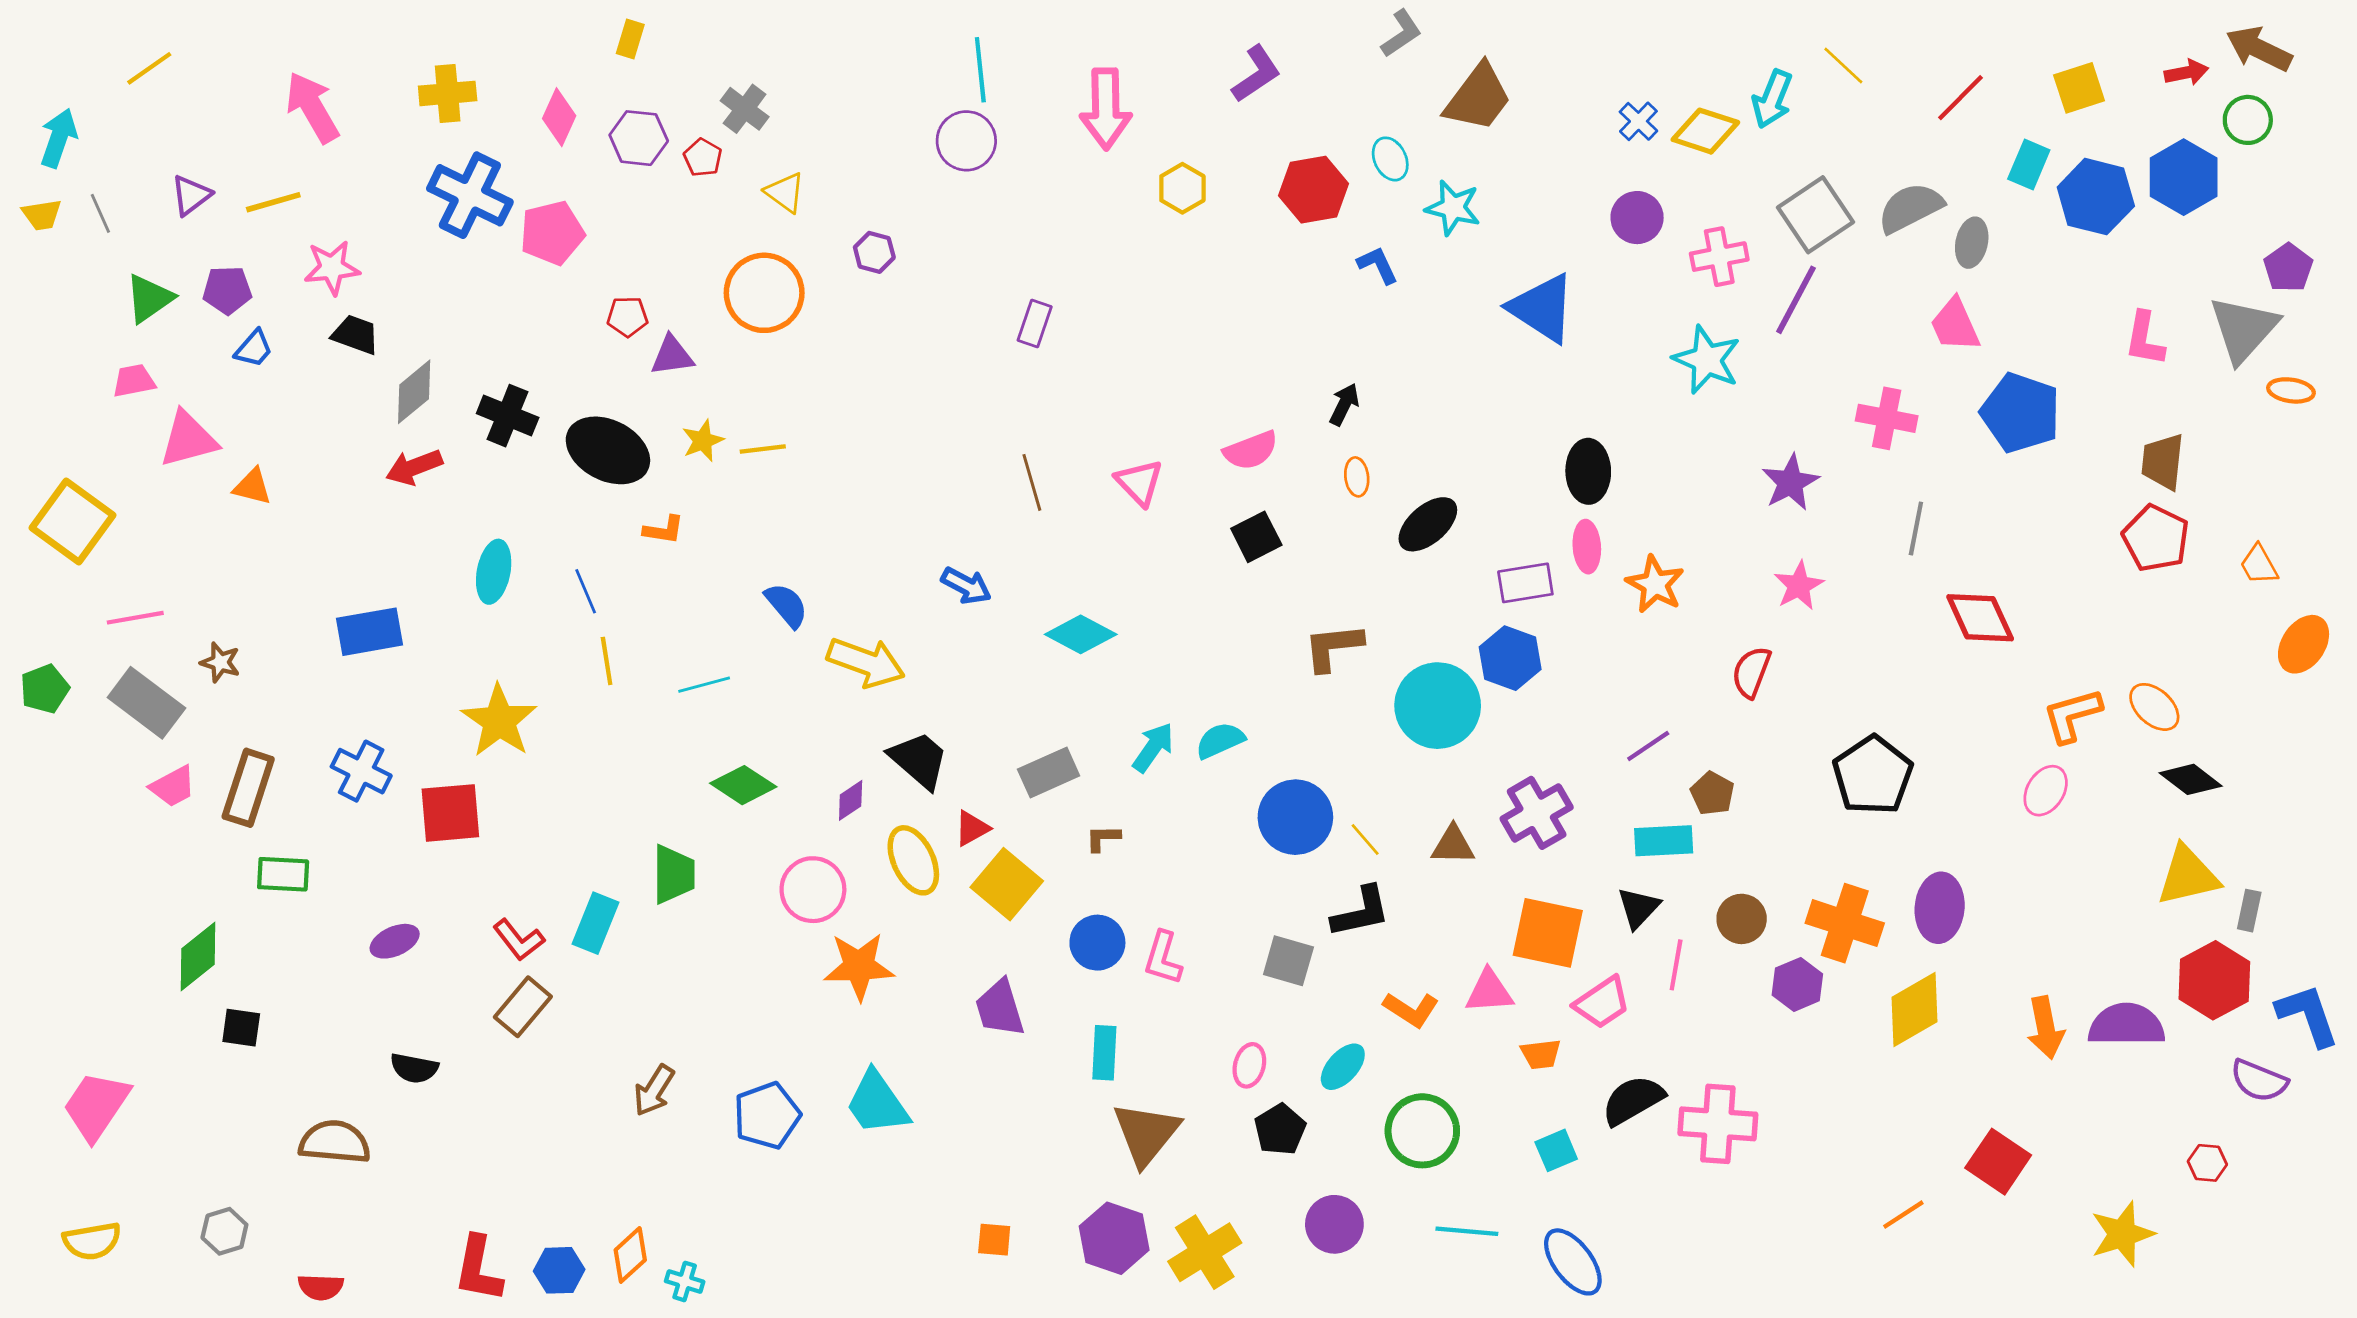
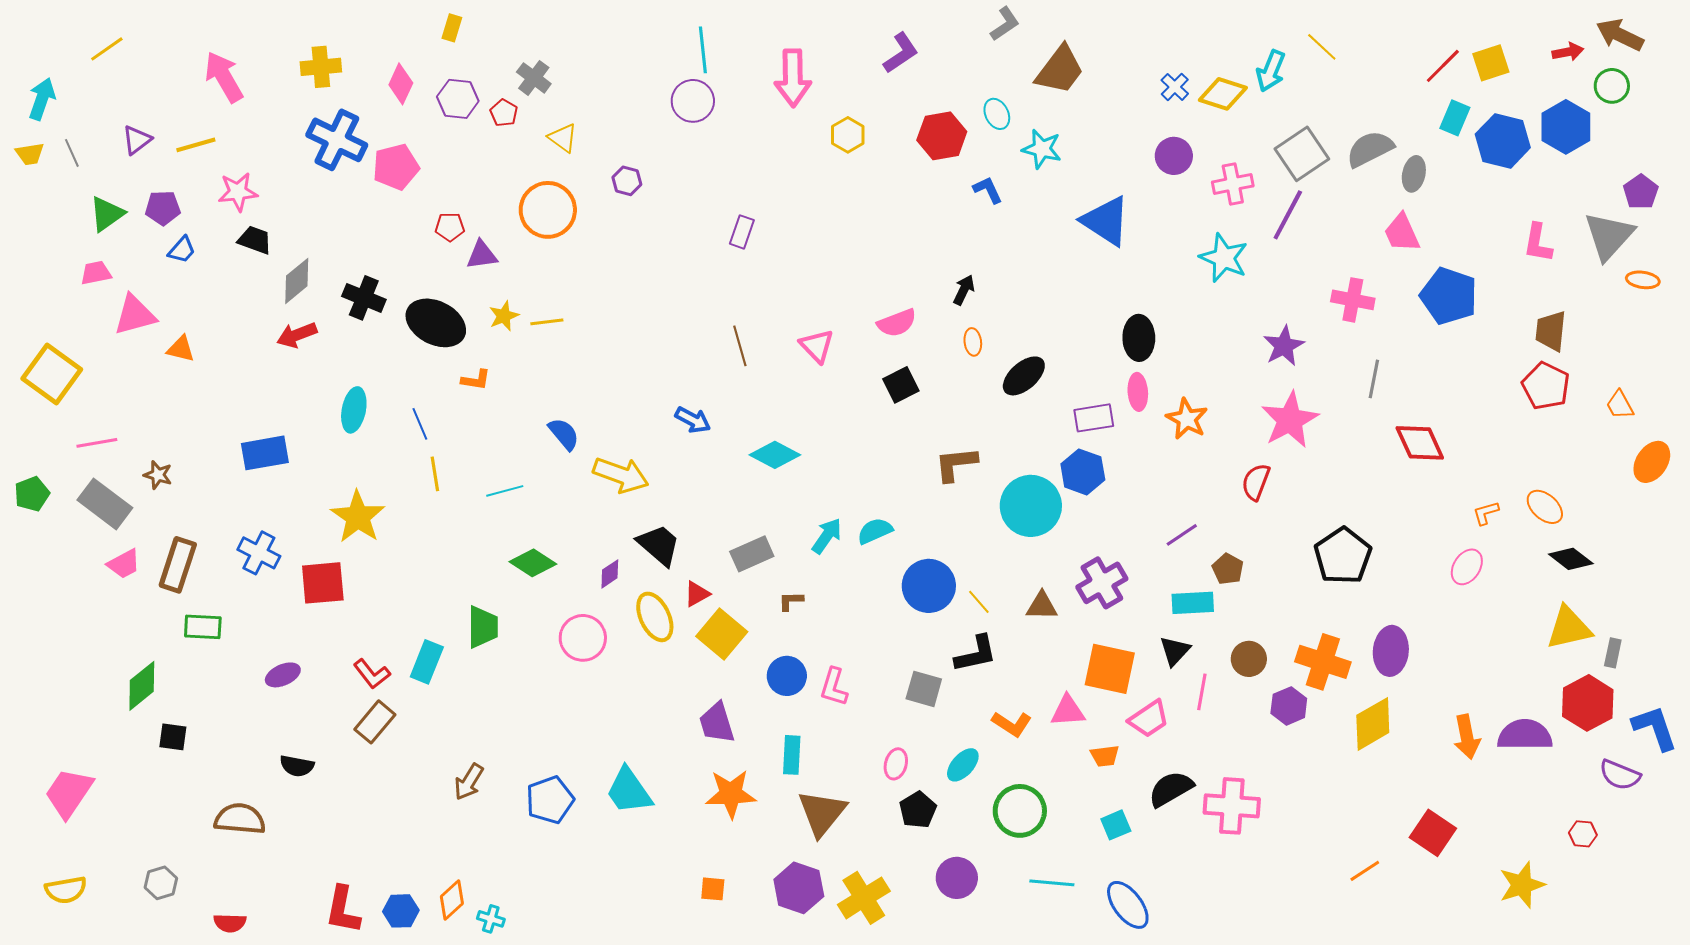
red line: (1961, 98) -> (1443, 66), moved
pink star: (1799, 586) -> (1290, 420), size x1.6
orange L-shape: (2072, 715) -> (1486, 513), size x0.6
orange star: (859, 966) -> (731, 794), moved

